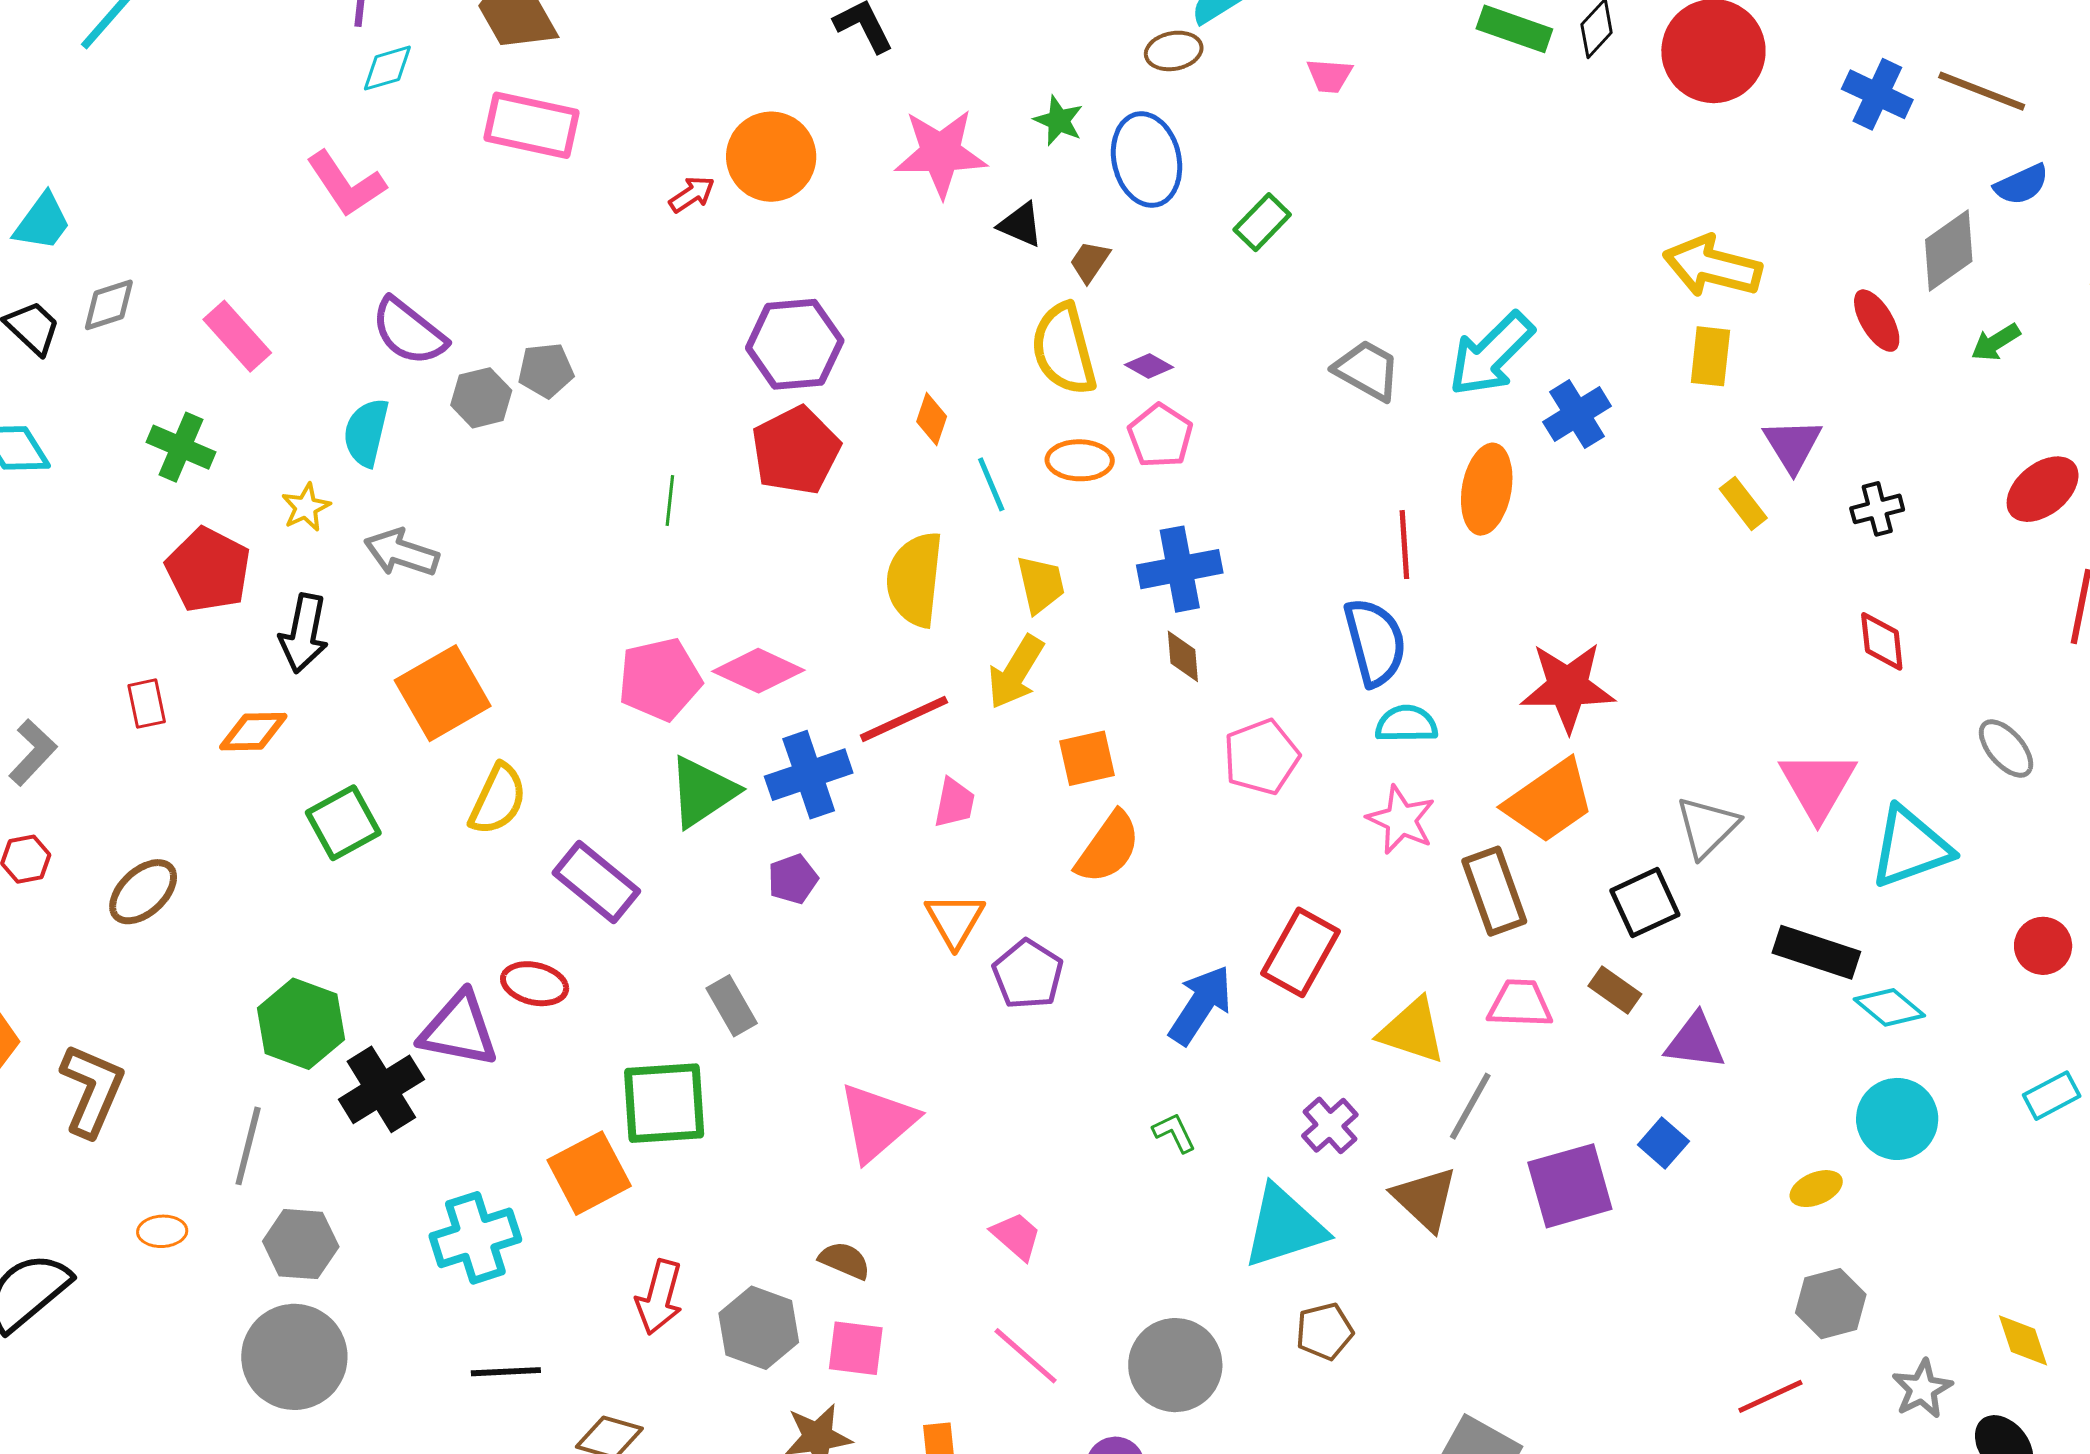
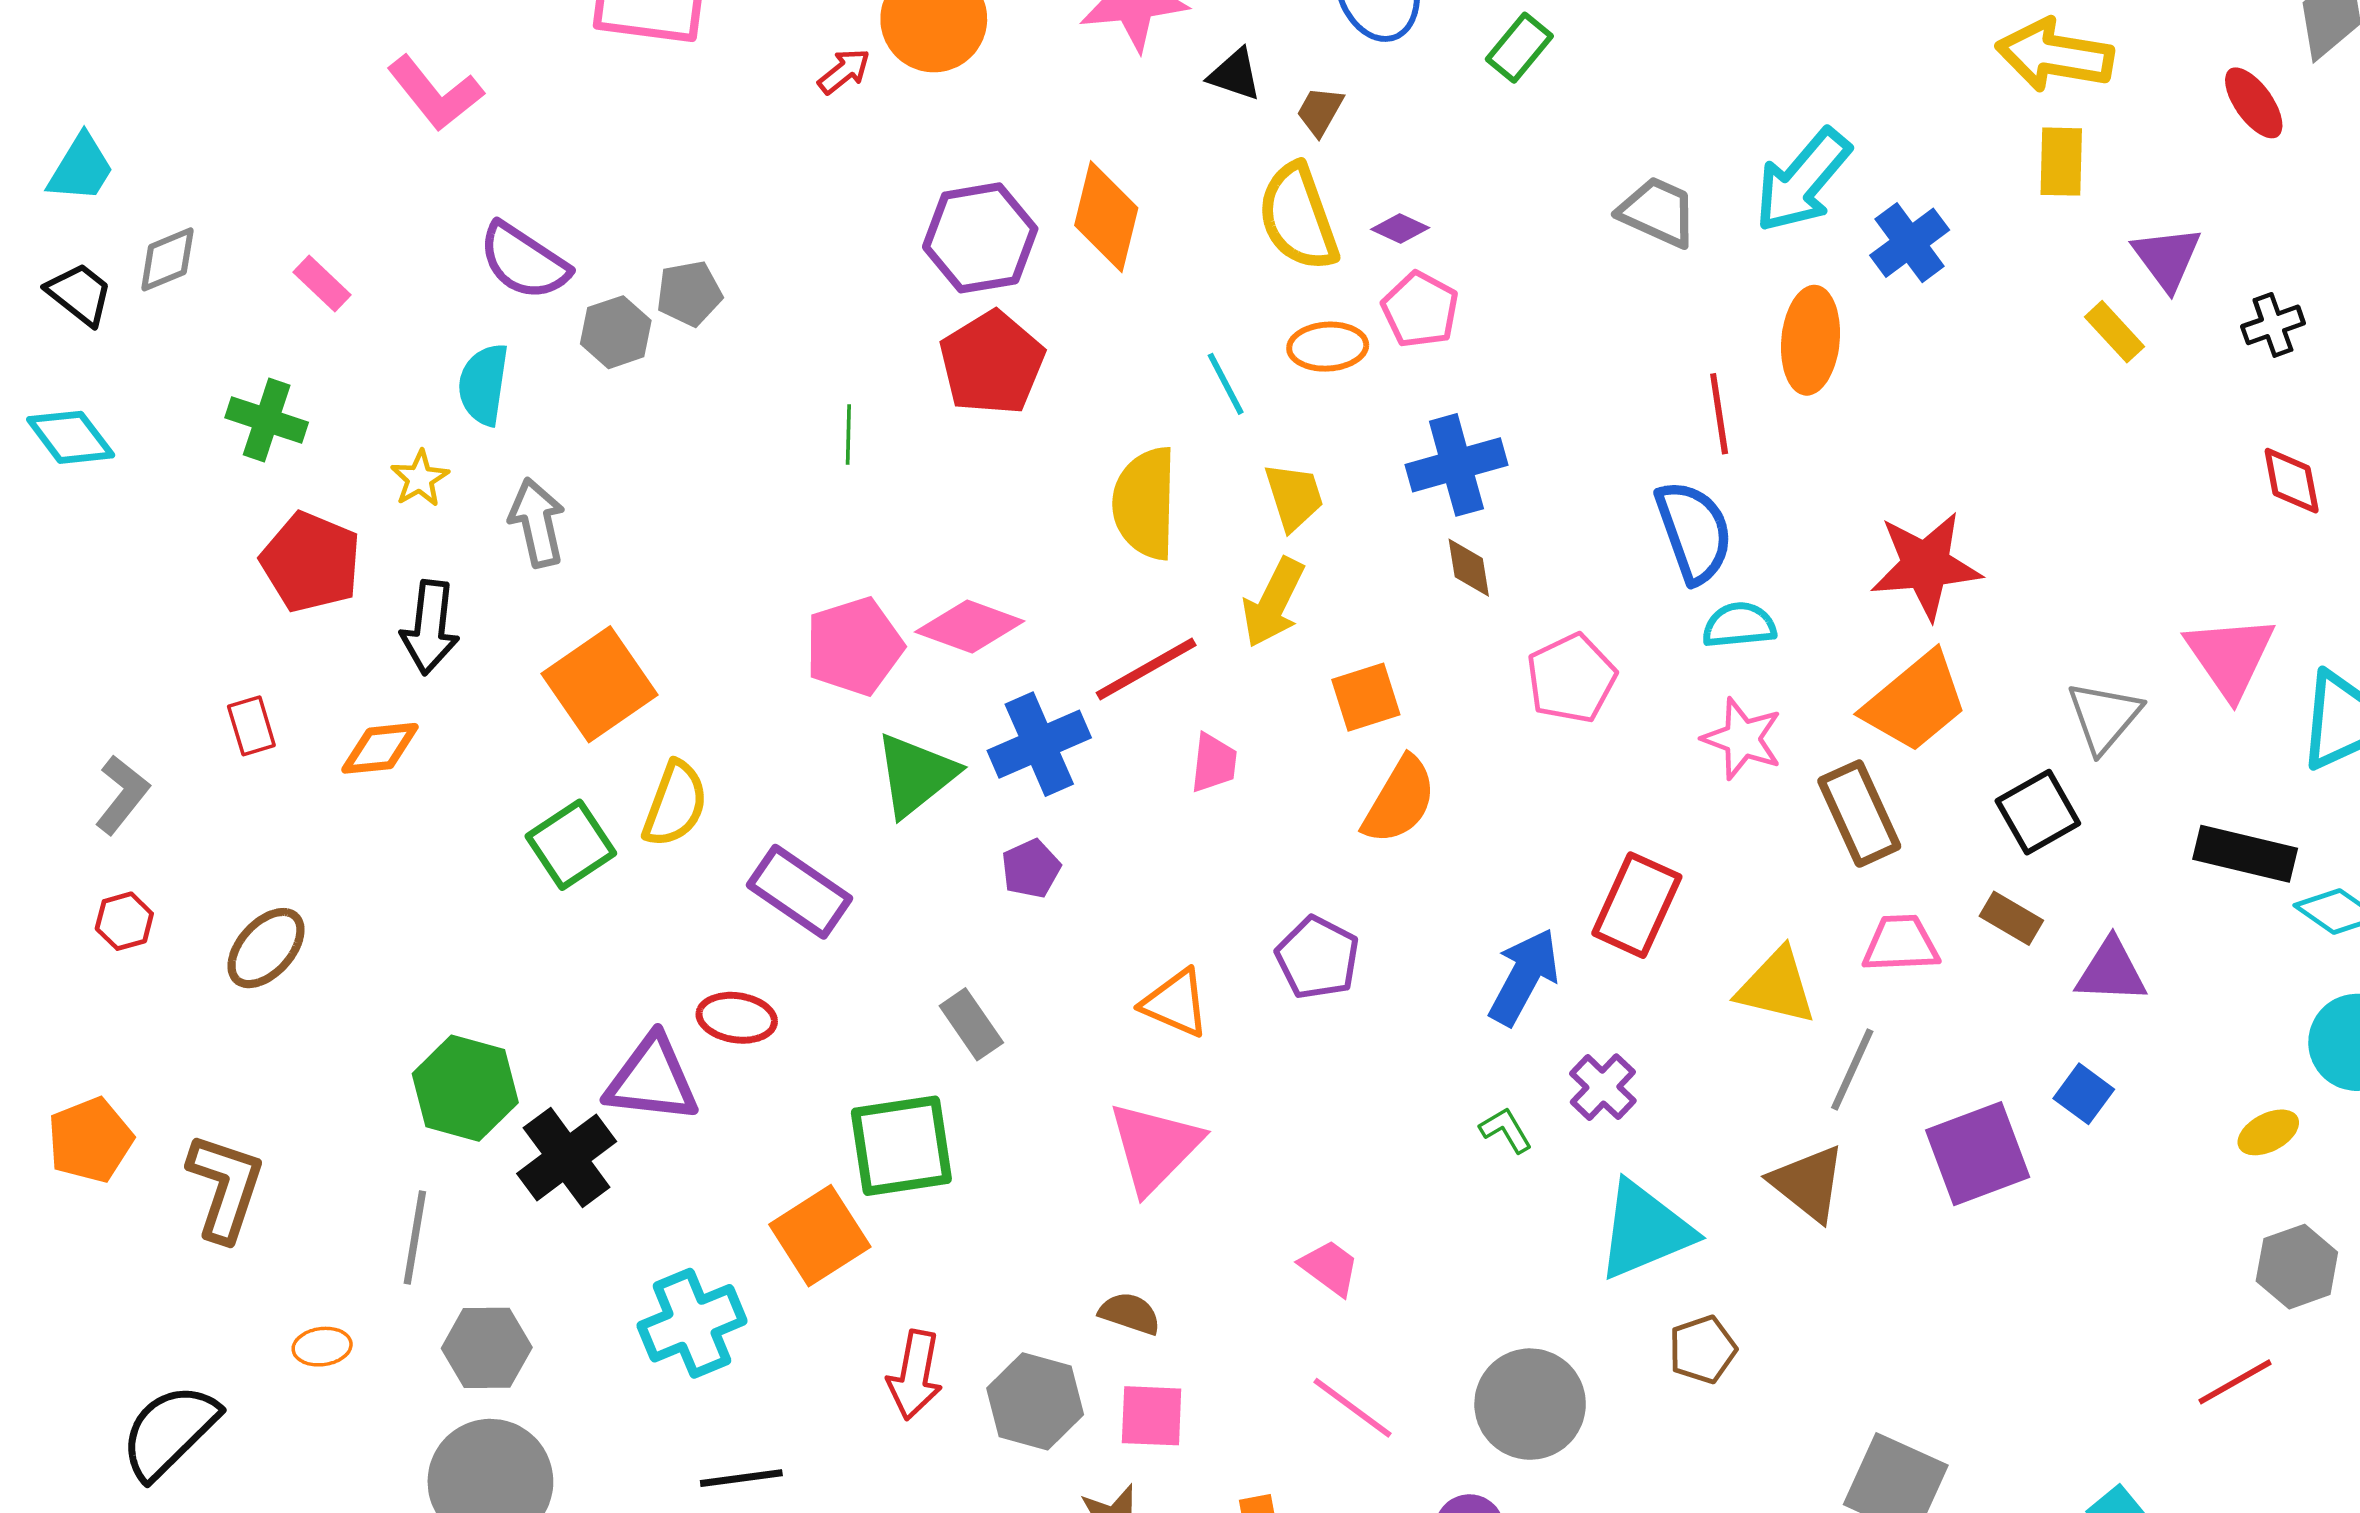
pink rectangle: (237, 336) -> (322, 284), size x0.7
orange diamond: (932, 419) -> (1106, 217), moved, size x1.8
gray arrow: (401, 553) -> (537, 523), turned 64
green square: (343, 823) -> (571, 845), moved
orange triangle: (955, 920) -> (1176, 1003), moved, turned -32
purple cross: (1330, 1125) -> (1603, 1087), moved

